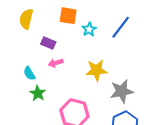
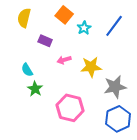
orange square: (68, 16) -> (64, 15), turned 30
pink arrow: (56, 63) -> (64, 60), moved

